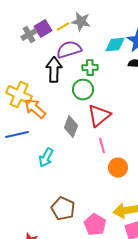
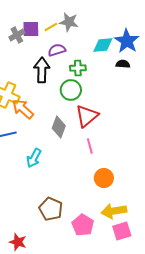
purple square: (43, 29) -> (31, 29), turned 30
purple semicircle: (69, 50) -> (57, 50), size x0.7
orange circle: (118, 168) -> (104, 178), moved

